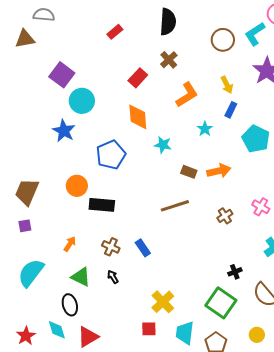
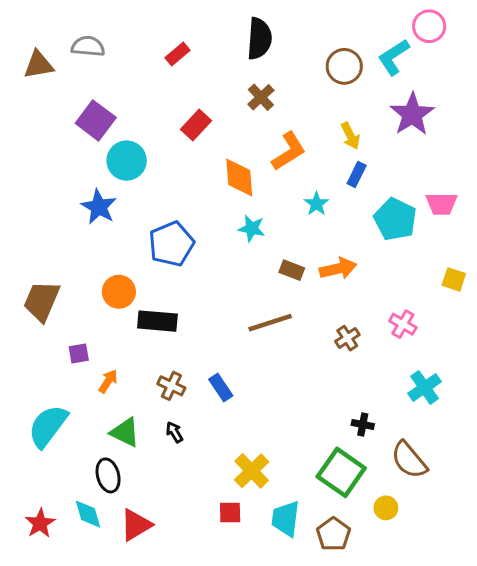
gray semicircle: (44, 15) -> (88, 46), moved
red rectangle: (138, 78) -> (196, 125), moved
orange diamond: (138, 117) -> (239, 178), moved
purple square: (25, 226) -> (79, 354), moved
black cross: (235, 272) -> (363, 425), turned 32
yellow circle: (257, 335) -> (386, 508), moved

